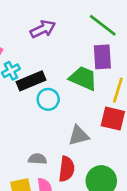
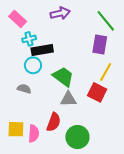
green trapezoid: (83, 78) -> (63, 77), moved
cyan circle: (48, 99) -> (33, 65), moved
gray semicircle: (37, 159) -> (24, 89), moved

